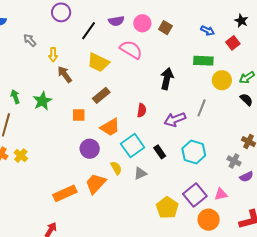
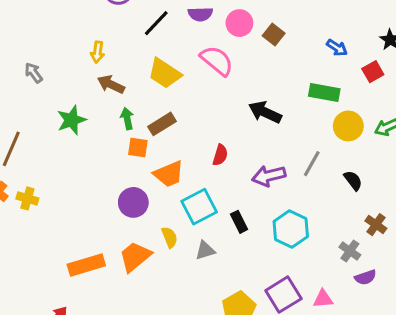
gray arrow: (30, 40) -> (34, 73), moved
brown arrow: (65, 74) -> (111, 84), turned -36
black arrow: (167, 79) -> (265, 112), turned -85
green arrow: (15, 97) -> (127, 119), moved
black semicircle: (246, 100) -> (353, 180), moved
orange square: (79, 115) -> (138, 147), moved
yellow cross: (21, 156) -> (27, 198), turned -32

